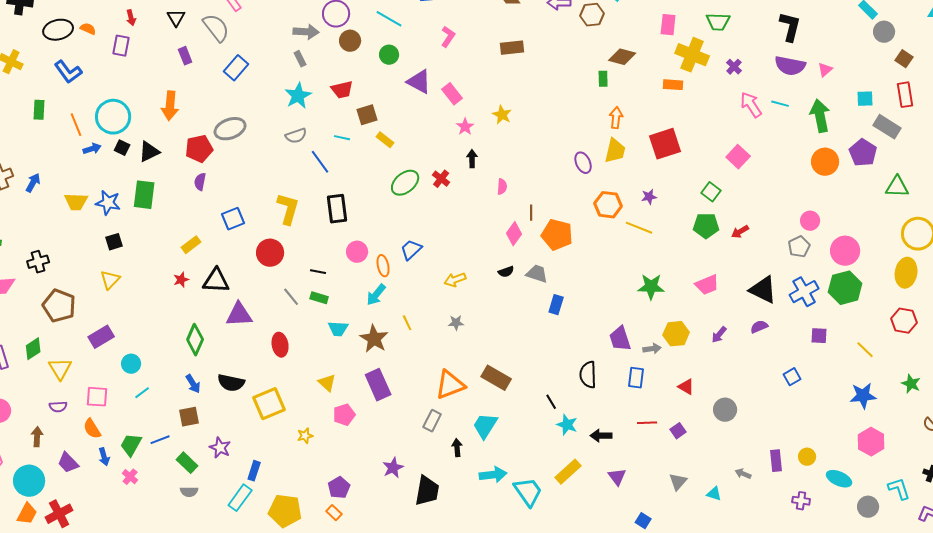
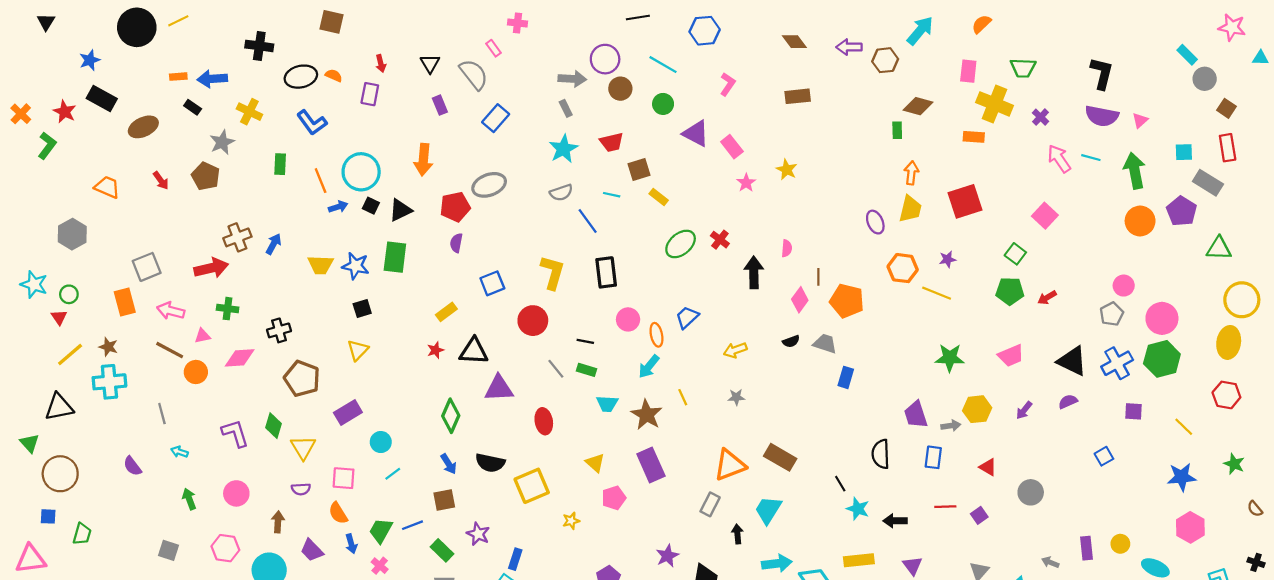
black arrow: (472, 159) -> (754, 272), moved, size x1.6
green diamond: (33, 349) -> (274, 426), turned -40
yellow rectangle: (568, 472) -> (859, 560), turned 36

